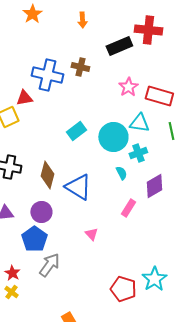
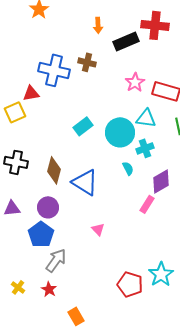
orange arrow: (82, 20) -> (98, 25), moved
pink rectangle: (128, 208) -> (147, 204), moved
red star: (12, 273) -> (49, 289), moved

